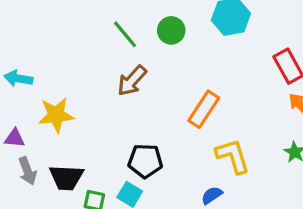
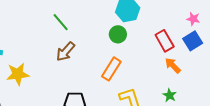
green circle: (171, 30) -> (118, 34), moved

